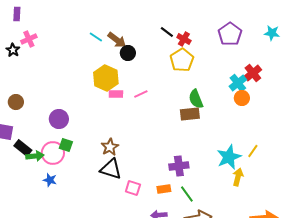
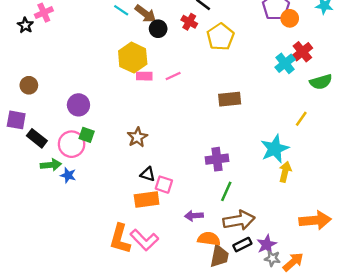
red cross: (184, 39) -> (189, 22), moved
orange circle: (242, 98) -> (290, 18), moved
green semicircle: (196, 99) -> (321, 82), moved, turned -84
yellow line: (253, 151) -> (301, 119), moved
green arrow: (35, 156) -> (51, 165), moved
black triangle: (111, 169) -> (148, 174), moved, size x0.6
orange rectangle: (164, 189) -> (147, 200), moved, size x1.5
green line: (187, 194) -> (226, 191), turned 60

